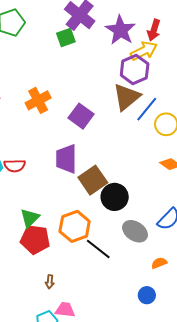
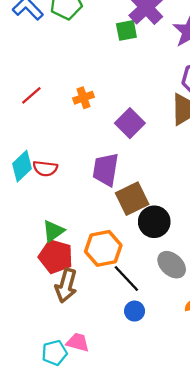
orange cross: (38, 100) -> (83, 98), size x0.7
brown arrow: (50, 282) -> (66, 286), moved, size x2.0
blue circle: (147, 295) -> (135, 311), moved

